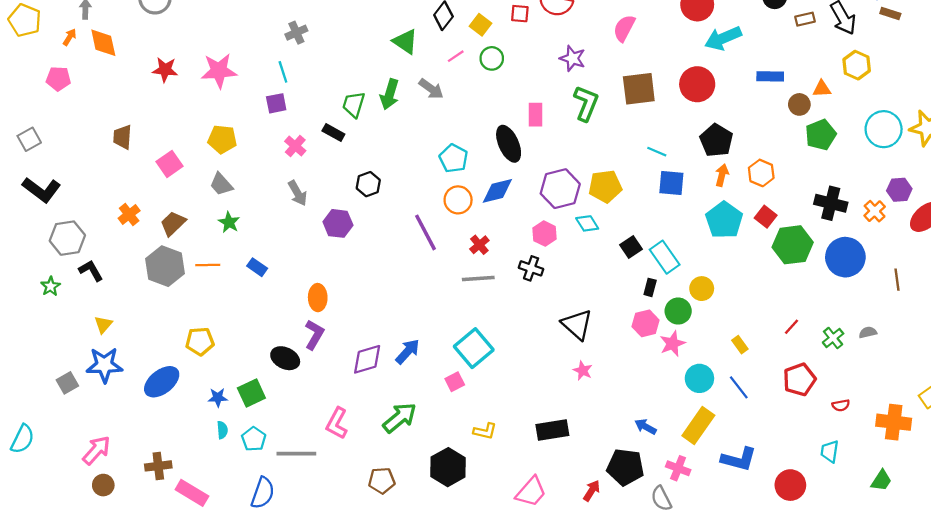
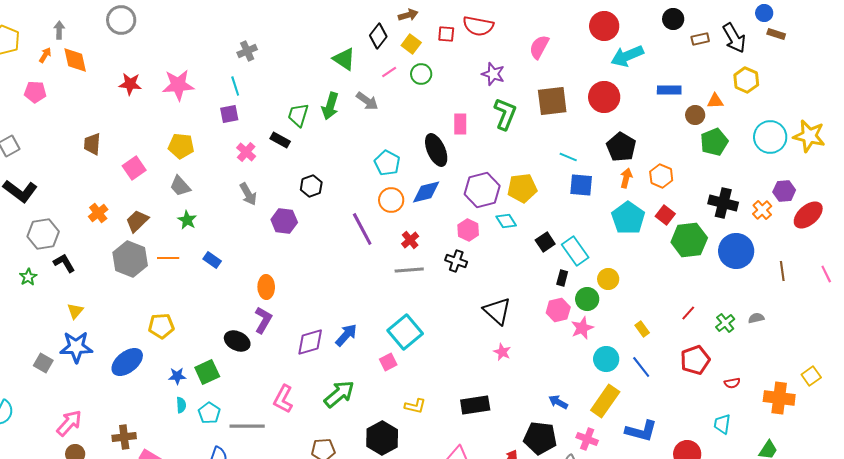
gray square: (67, 383) -> (43, 363), turned -30

